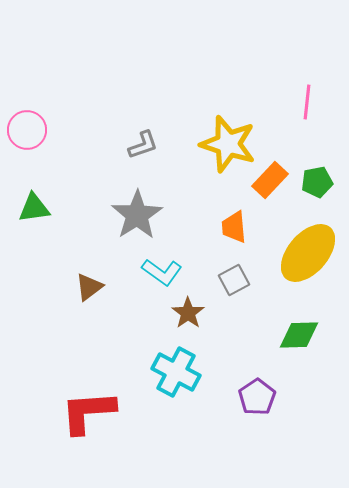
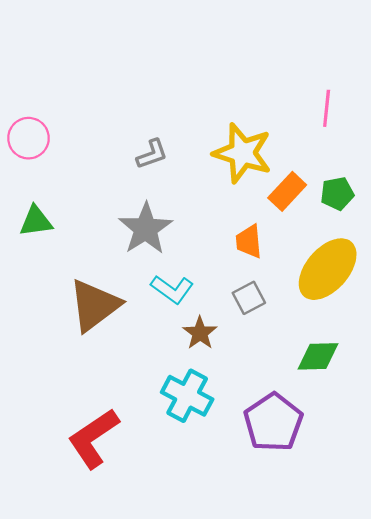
brown triangle: (89, 287) -> (94, 305), size x1.8
purple pentagon: (257, 397) -> (273, 422), size x1.5
red L-shape: (88, 412) -> (93, 438), turned -30

